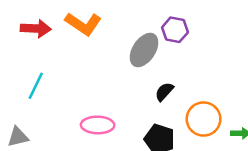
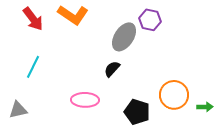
red arrow: (36, 29) -> (33, 19), turned 50
black semicircle: (164, 92) -> (112, 69), moved

